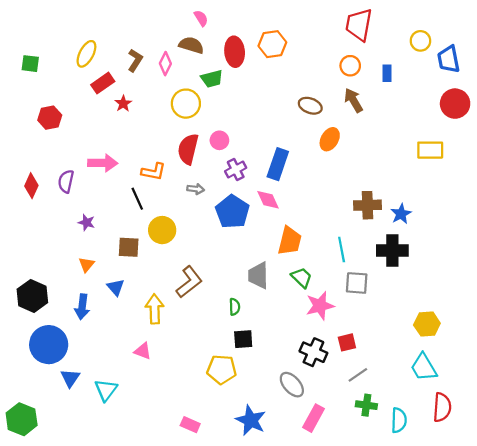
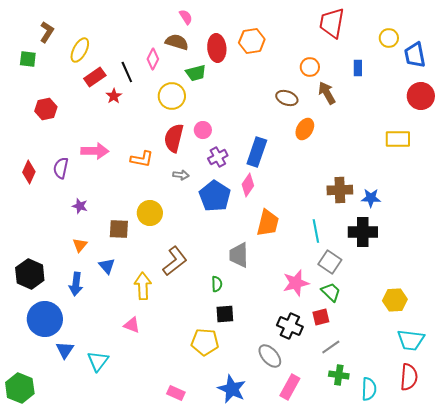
brown L-shape: (135, 60) -> (47, 32), moved
orange circle: (350, 66) -> (310, 67), moved
black line: (137, 199) -> (127, 72), moved
pink diamond: (268, 200) -> (248, 185), turned 60
blue star: (401, 214) -> (371, 198), turned 30
green trapezoid: (302, 278) -> (331, 292), moved
gray square: (357, 283) -> (330, 262), turned 30
cyan trapezoid: (424, 367) -> (411, 340), moved, turned -52

